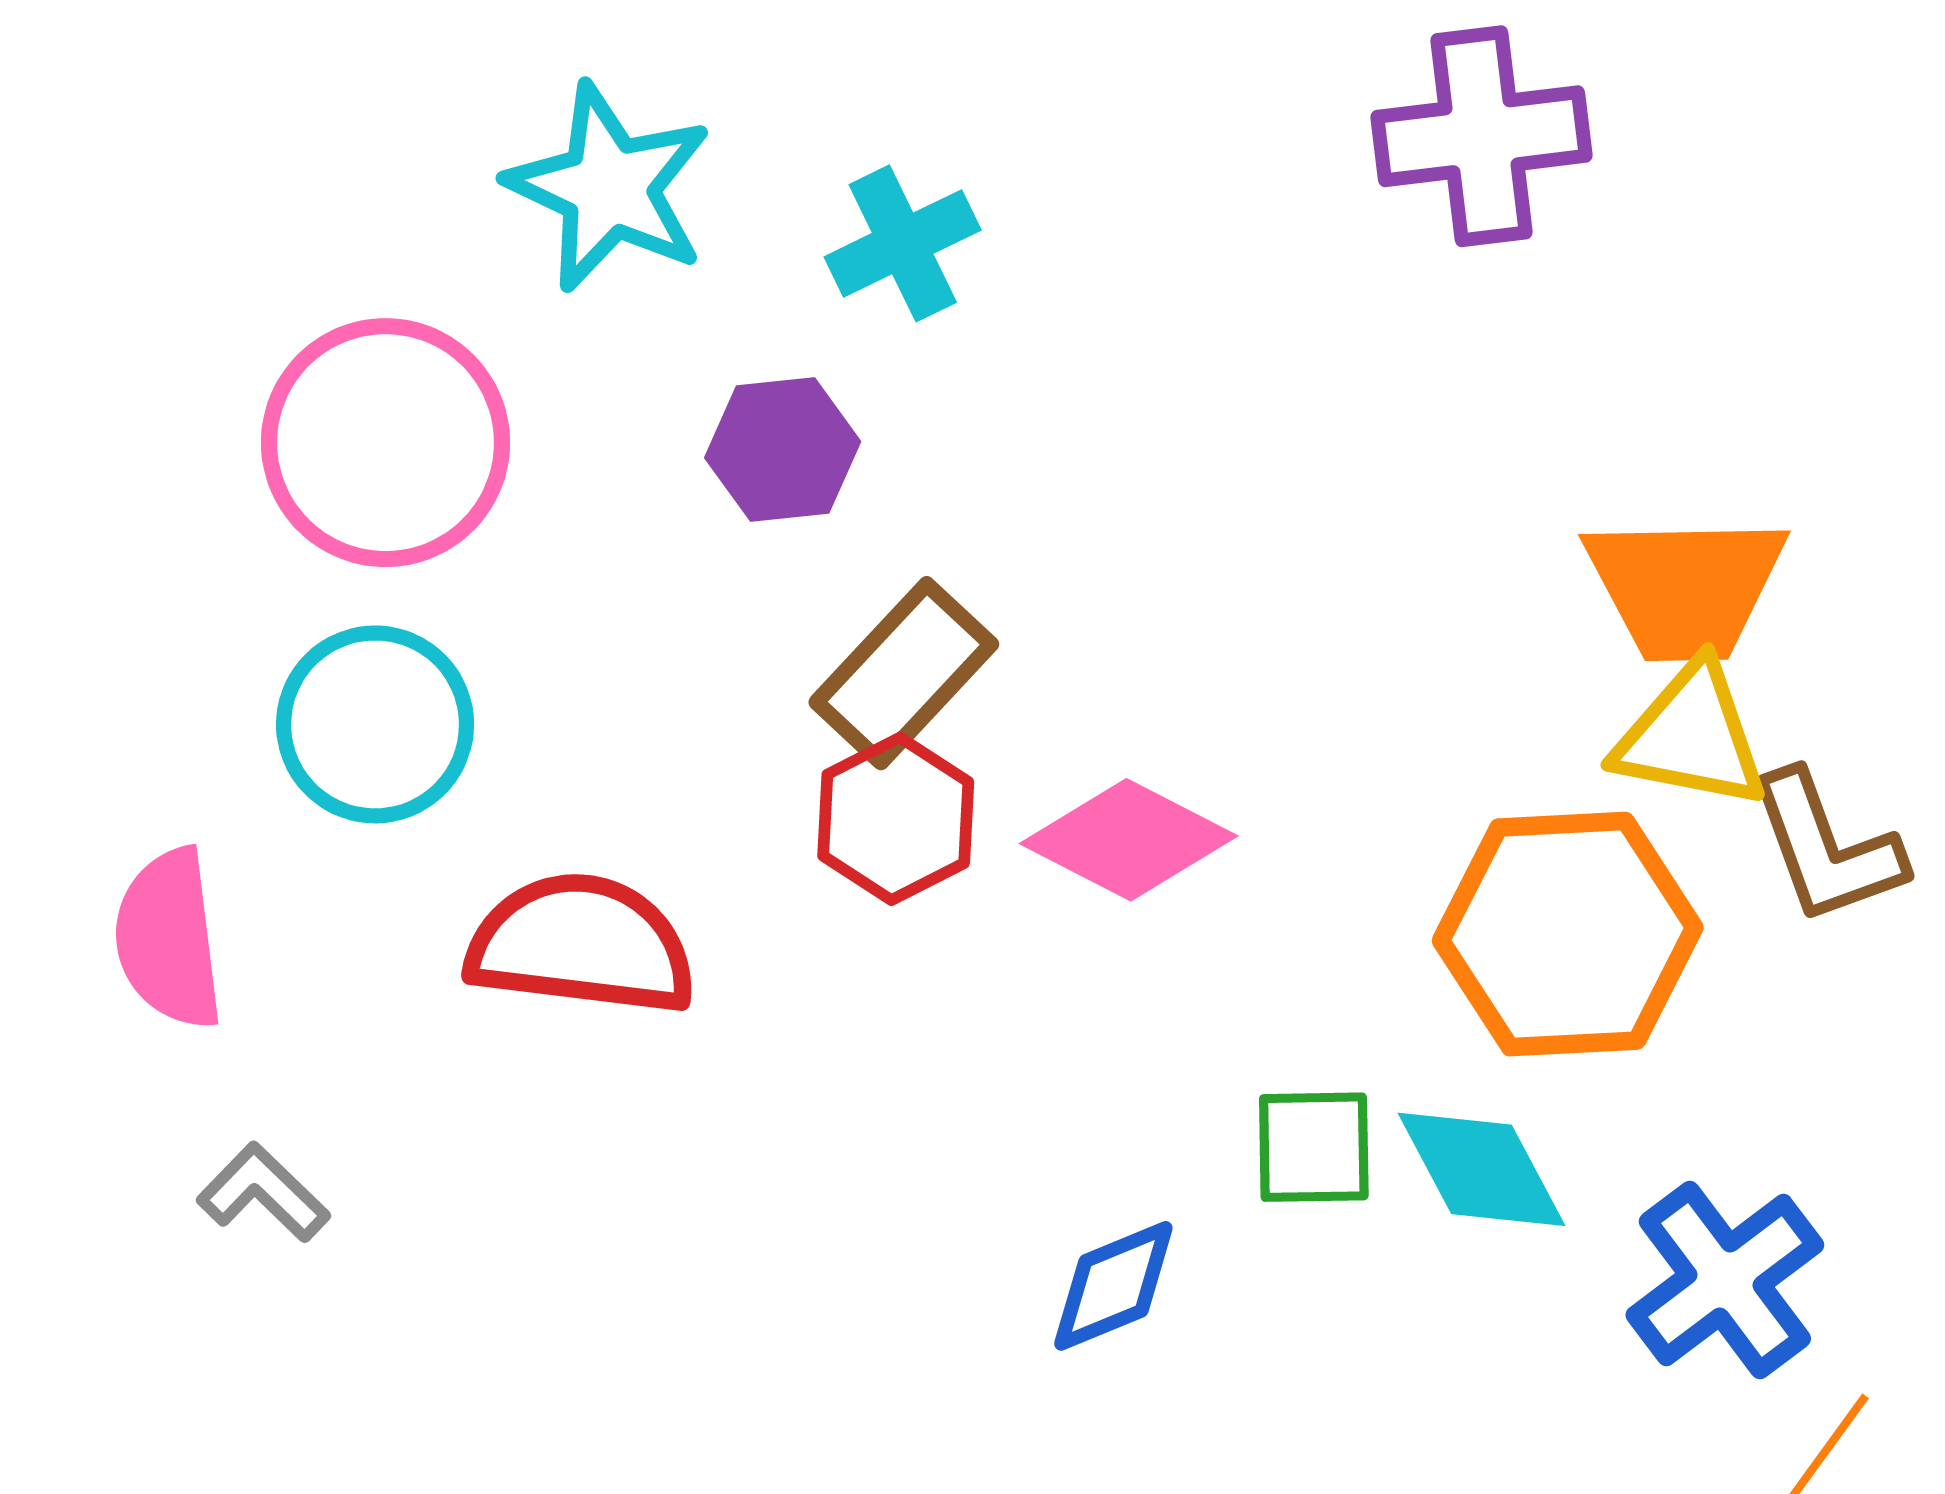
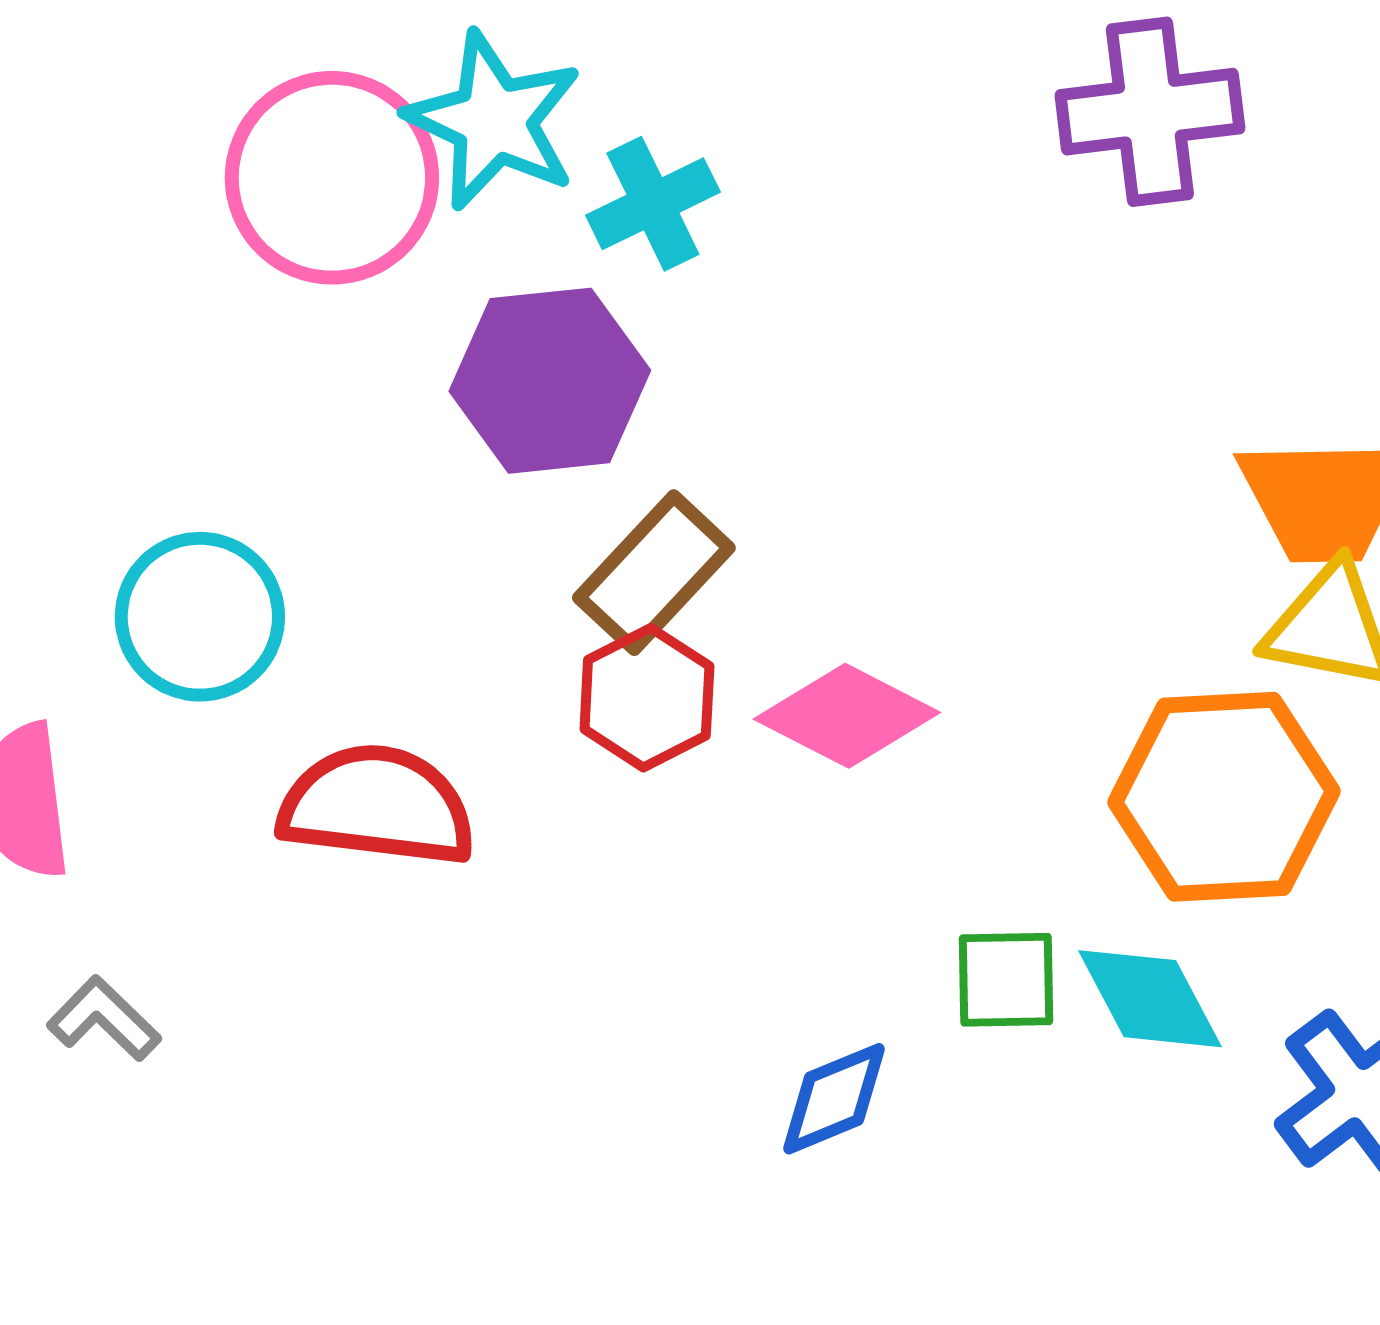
cyan star: (609, 188) -> (494, 121), moved
pink circle: (386, 443) -> (332, 178), moved
purple hexagon: (783, 450) -> (550, 381), size x1.5

